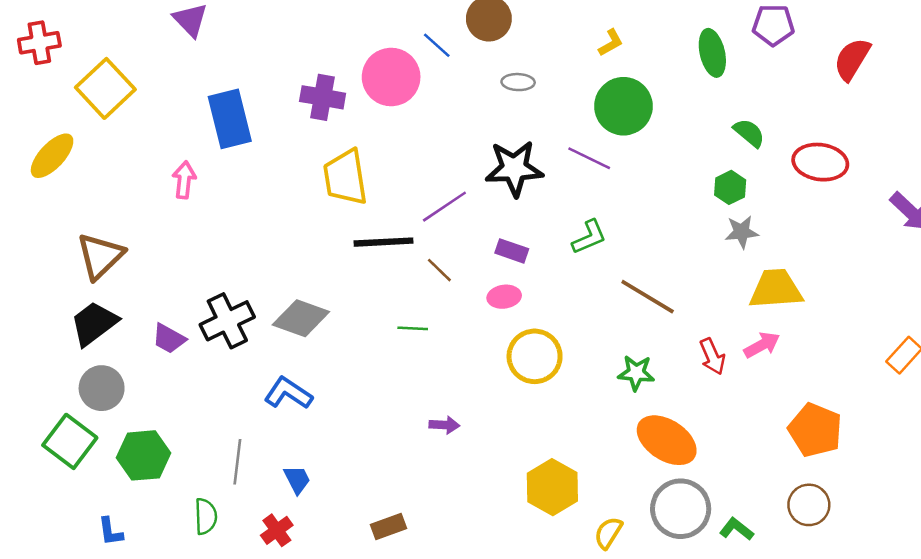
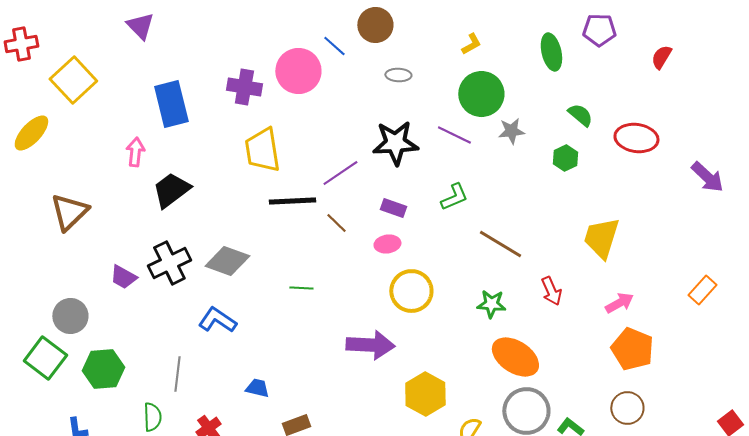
red semicircle: (852, 59) -> (661, 57), size x0.7
gray star: (742, 232) -> (511, 131), moved
yellow trapezoid: (776, 289) -> (601, 238), turned -69
black trapezoid: (94, 323) -> (171, 190), moved
green line: (413, 328) -> (301, 288), moved
pink arrow: (762, 345) -> (619, 303), moved
purple arrow: (444, 425) -> (370, 345), moved, size x2.0
blue trapezoid: (297, 480) -> (257, 388), moved, turned -50

